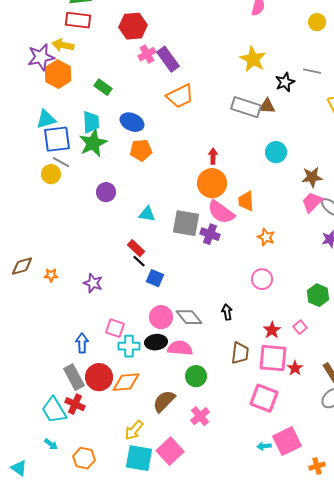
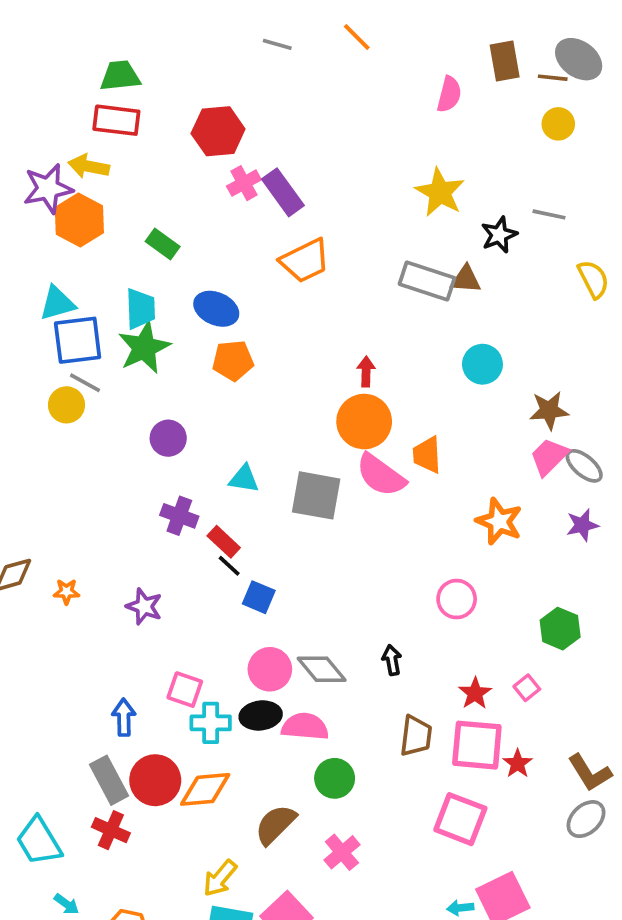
purple cross: (210, 234) -> (179, 516), moved
orange star: (266, 237) -> (499, 521), moved, size x1.4
cyan trapezoid: (54, 410) -> (39, 841), moved

